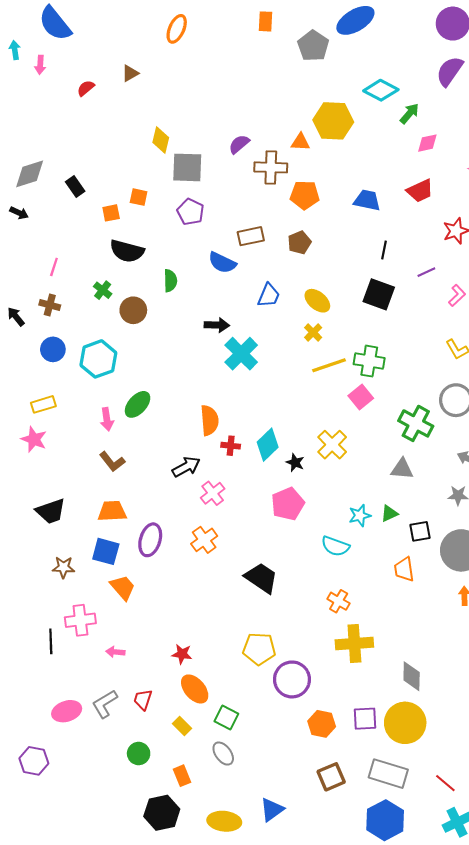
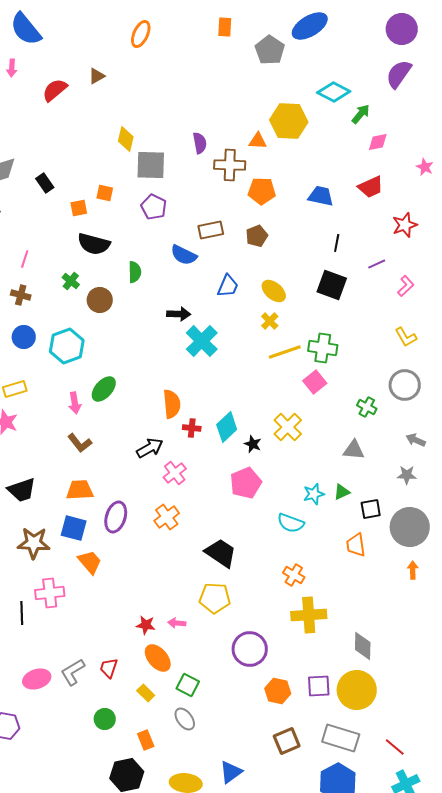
red semicircle: (86, 88) -> (55, 90), size x1.5
purple semicircle: (239, 144) -> (200, 143), turned 120
green cross: (416, 423) -> (367, 407), size x0.6
brown star: (63, 567) -> (34, 543), size x1.5
yellow pentagon: (259, 649) -> (215, 598), moved
pink arrow: (115, 652) -> (177, 623), moved

